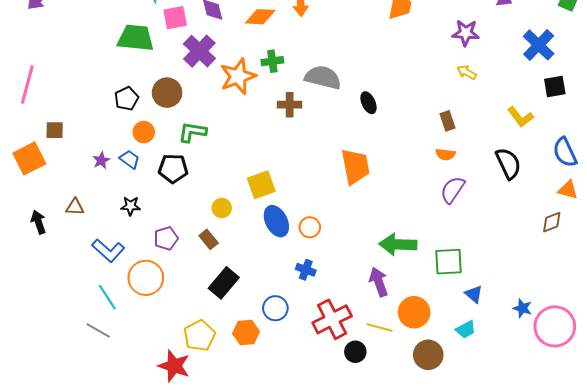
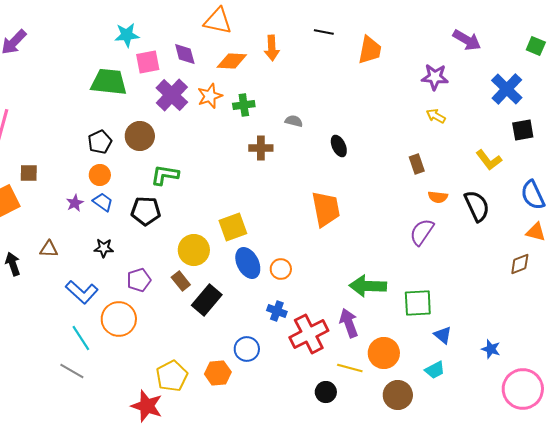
orange star: (238, 76) -> (210, 96), moved, size x0.7
gray semicircle: (323, 77) -> (294, 121), size x0.5
orange circle: (144, 132) -> (100, 175), moved
orange semicircle: (445, 154) -> (438, 197), moved
yellow circle: (222, 208) -> (194, 250), size x1.6
black rectangle: (224, 283) -> (207, 300), moved
red cross: (332, 319) -> (309, 334), moved
pink circle: (555, 326) -> (523, 389), moved

